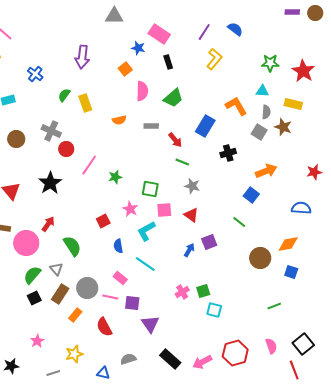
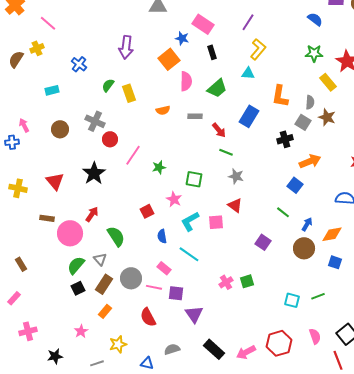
blue semicircle: (235, 29) -> (315, 19), moved
orange square: (125, 69) -> (169, 59), size x1.5
cyan triangle: (262, 91) -> (248, 73), moved
yellow rectangle: (293, 104) -> (328, 82), moved, turned 36
orange L-shape: (236, 106) -> (280, 96), turned -140
black cross: (228, 153) -> (285, 139), moved
pink square: (164, 210) -> (216, 222), moved
purple square: (209, 242) -> (263, 242), moved, turned -35
blue arrow: (189, 250) -> (307, 224), moved
cyan square: (214, 310) -> (292, 300), moved
orange rectangle: (75, 315) -> (105, 311), moved

